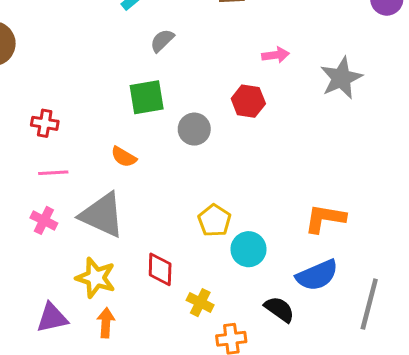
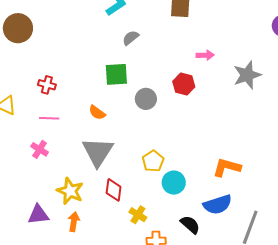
gray triangle: (102, 215) -> (98, 152), moved, turned 32

